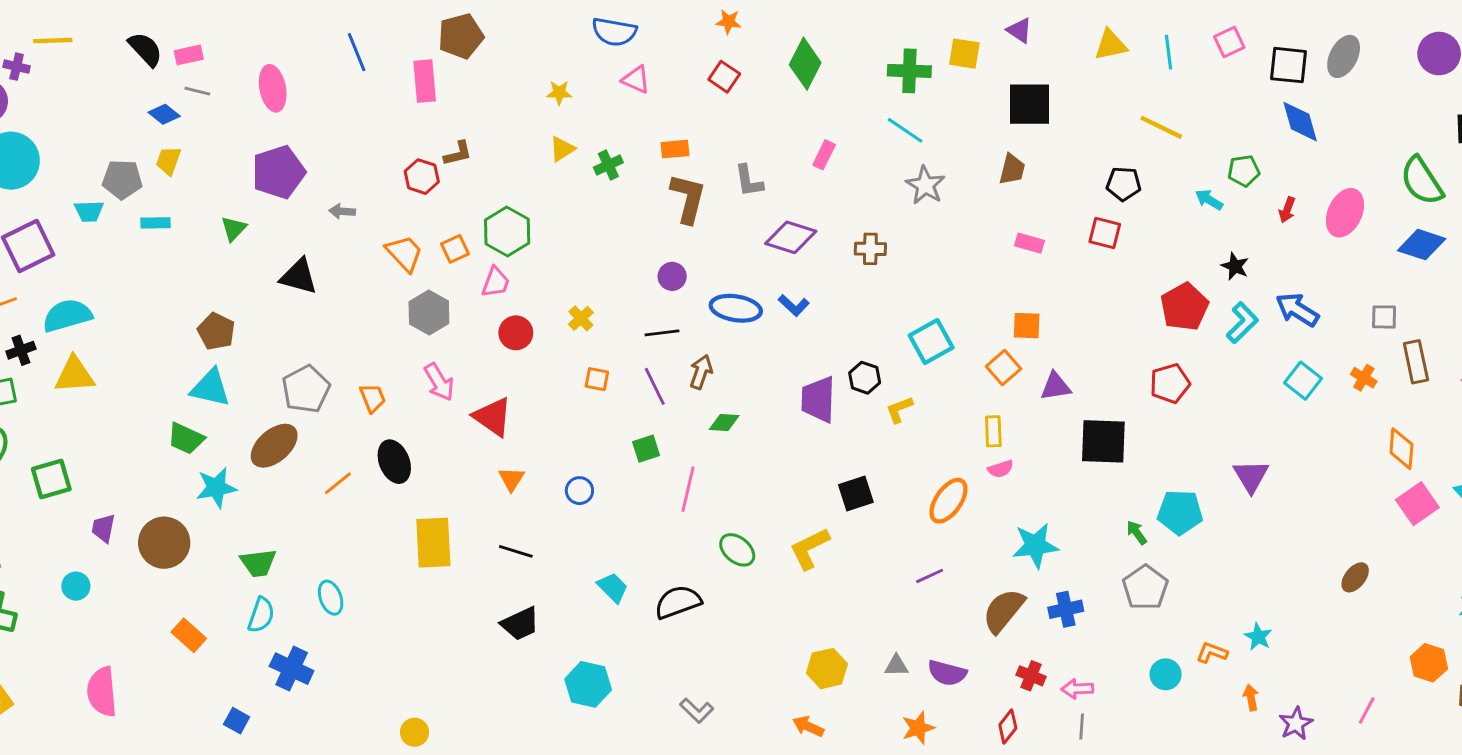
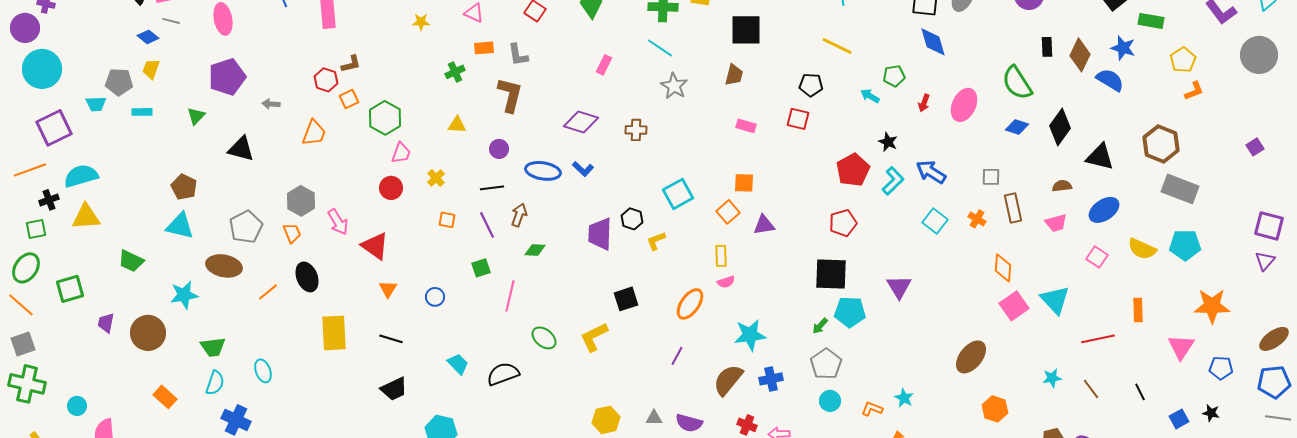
yellow triangle: (562, 149) -> (457, 125), moved, turned 36
orange rectangle: (675, 149) -> (484, 48), moved
gray L-shape: (749, 181) -> (518, 55), moved
blue diamond: (1422, 245) -> (1017, 127), size x0.7
orange square: (455, 249) -> (349, 99), moved
orange trapezoid: (404, 253) -> (314, 133), turned 64
pink trapezoid: (496, 282) -> (401, 153), moved
gray hexagon: (429, 313) -> (301, 201), moved
green trapezoid: (186, 438) -> (131, 261), moved
black square: (1103, 441) -> (831, 274), moved
brown ellipse: (274, 446) -> (224, 266), turned 52
green arrow: (1137, 533) -> (820, 326), turned -102
purple line: (930, 576) -> (677, 356), turned -36
brown ellipse: (1355, 577) -> (971, 357), size x1.6
cyan circle: (76, 586) -> (77, 406), moved
orange hexagon: (1429, 663) -> (995, 409), moved
cyan circle: (1166, 674) -> (830, 401), moved

